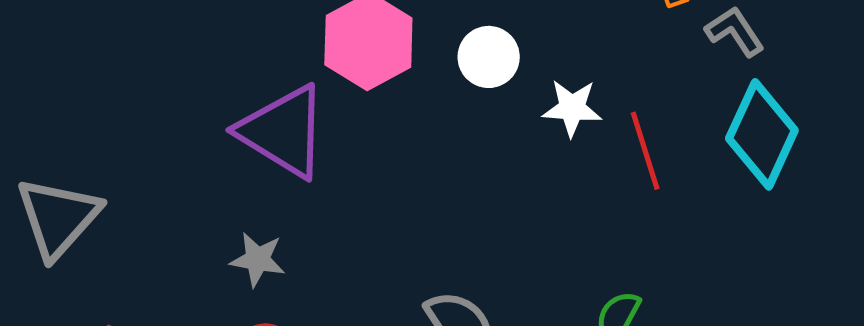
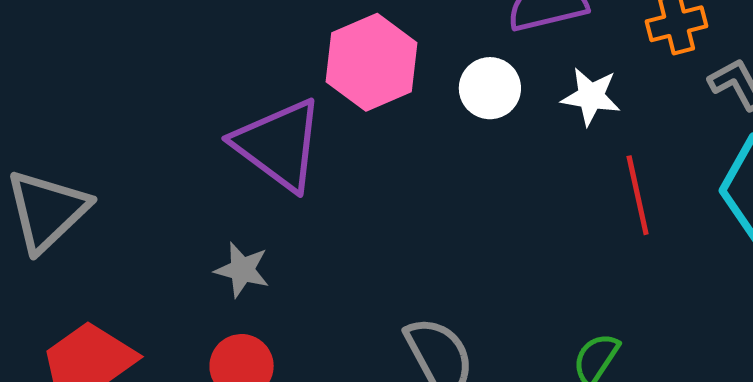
white star: (572, 108) -> (591, 96), moved

